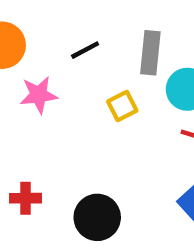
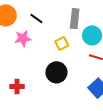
black line: (85, 50) -> (36, 19), moved, turned 64
black circle: (97, 217) -> (56, 72), moved

